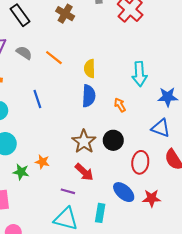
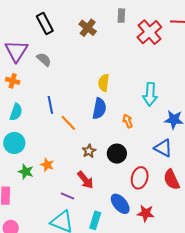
orange line: (54, 58) -> (68, 123), moved
brown star: (84, 142) -> (89, 151), size x0.6

